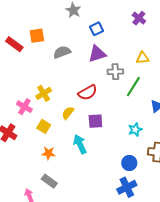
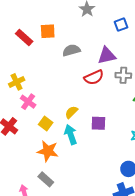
blue square: (97, 29) -> (121, 25), moved
yellow cross: (44, 93) -> (17, 82), moved
red semicircle: (88, 93) -> (94, 77), moved
cyan arrow: (80, 144) -> (71, 135), moved
orange star: (48, 153) -> (48, 151), size x1.5

